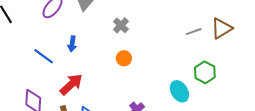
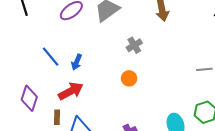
blue arrow: (72, 44) -> (77, 62), moved

